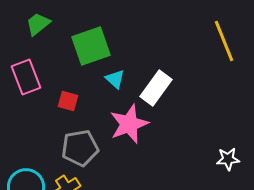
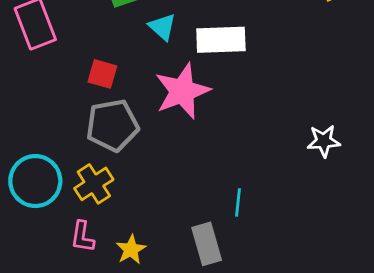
white rectangle: (156, 88) -> (221, 40), turned 52
red square: (68, 101) -> (102, 74), moved

